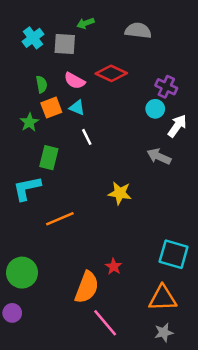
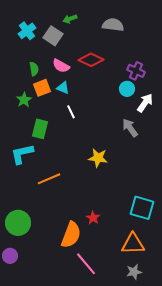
gray square: (65, 44) -> (53, 36), turned 30
gray arrow: (159, 156) -> (130, 128), turned 30

